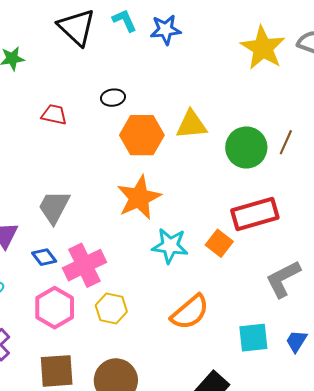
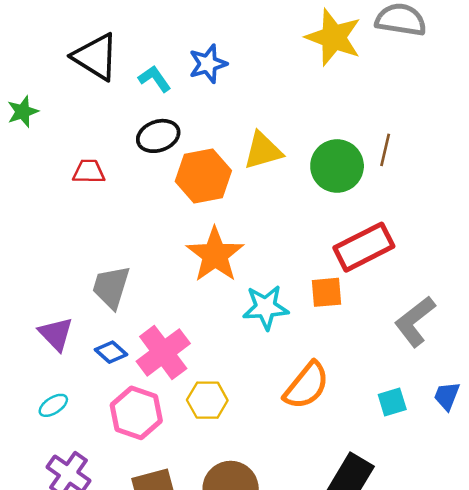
cyan L-shape: (125, 20) -> (155, 79), moved
blue star: (166, 30) -> (208, 64), moved
black ellipse: (113, 98) -> (158, 136), size x1.4
orange square: (219, 243) -> (327, 292), turned -32
cyan square: (253, 338) -> (392, 402), size x0.7

